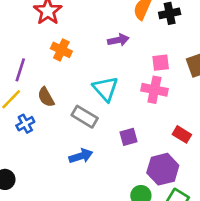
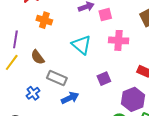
pink square: (161, 63) -> (105, 15), moved
gray rectangle: (85, 117) -> (57, 78), moved
blue cross: (25, 124) -> (33, 93), moved

